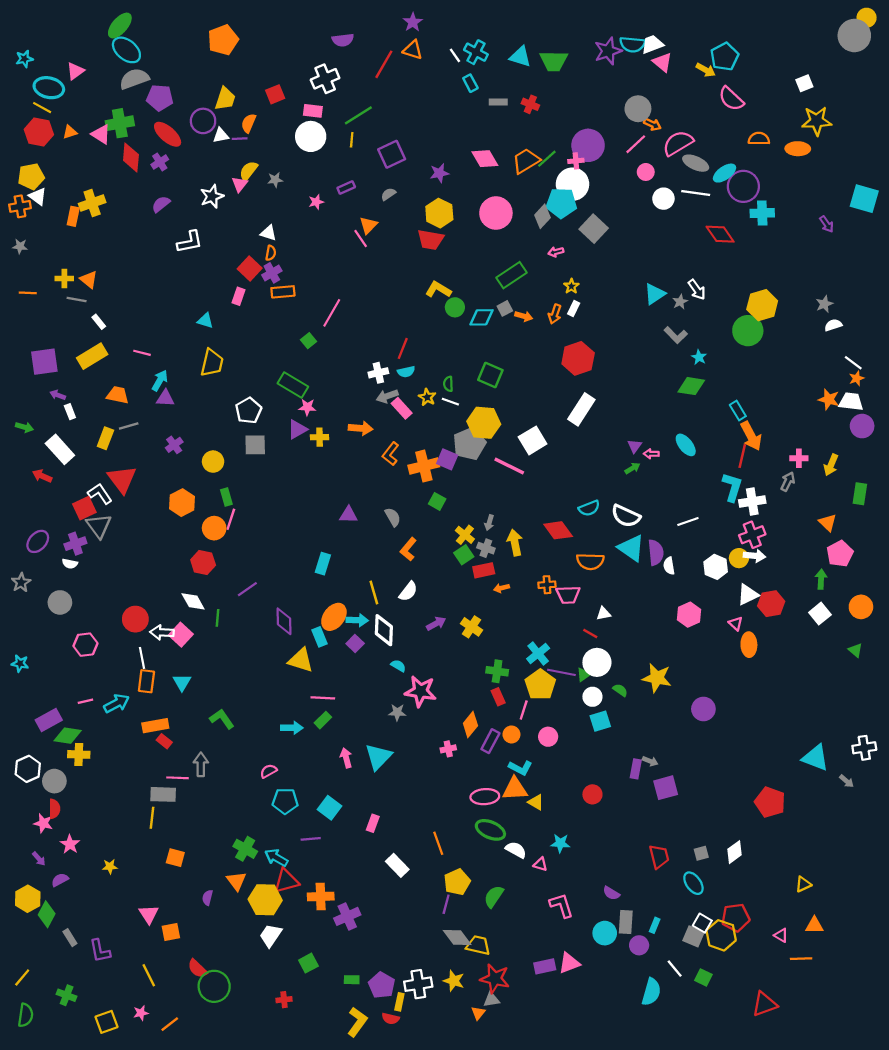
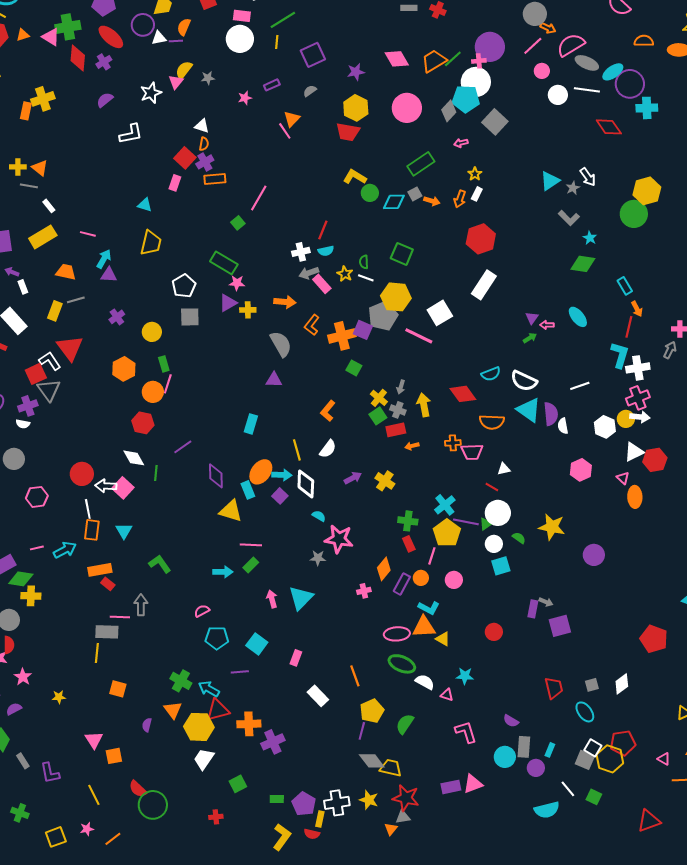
orange arrow: (751, 436) -> (637, 309), size x0.6
gray semicircle: (393, 517) -> (281, 344), moved, size x1.5
cyan semicircle: (651, 992) -> (547, 810), turned 60

